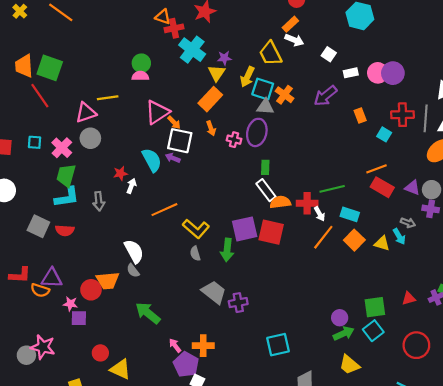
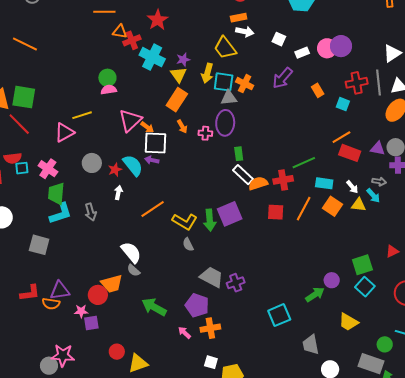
orange rectangle: (290, 24) -> (239, 18), turned 42
gray circle: (90, 138) -> (92, 163), moved
red star: (120, 173) -> (115, 170), moved
white arrow: (319, 214) -> (352, 187), moved
red semicircle: (65, 230) -> (13, 158), moved
red square: (271, 232) -> (276, 212), moved, size x0.7
green arrow: (227, 250) -> (210, 220), moved
green arrow: (344, 334) -> (315, 294), moved
purple pentagon: (186, 365) -> (197, 305), moved
yellow triangle: (120, 369) -> (138, 363), turned -35

